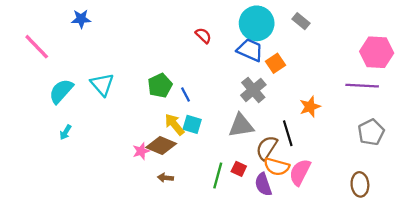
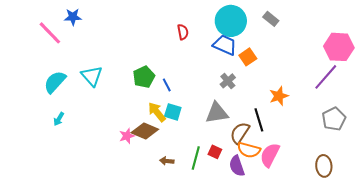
red semicircle: (203, 36) -> (183, 32), turned 35
pink line: (37, 47) -> (50, 33), moved
purple line: (362, 86) -> (326, 77), turned -52
gray cross: (253, 90) -> (228, 81), size x0.7
brown arrow: (166, 178) -> (167, 161), moved

